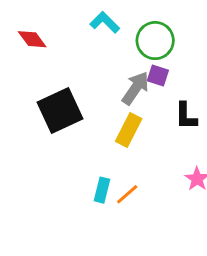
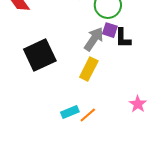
black L-shape: (186, 116) -> (123, 38), moved
cyan rectangle: (102, 190) -> (70, 112), turned 54

